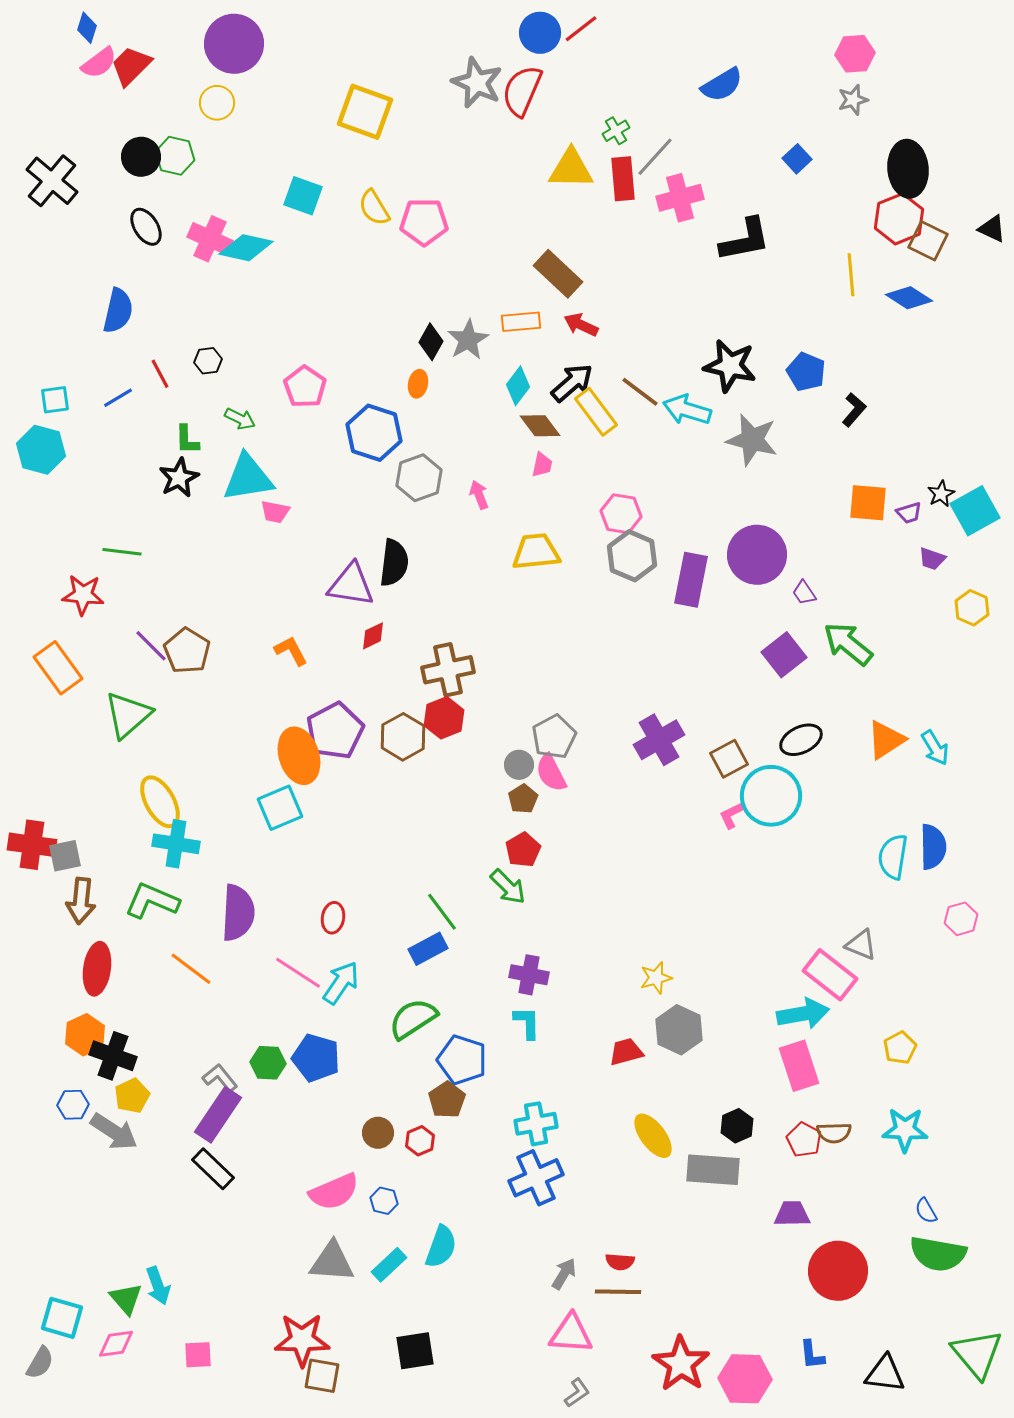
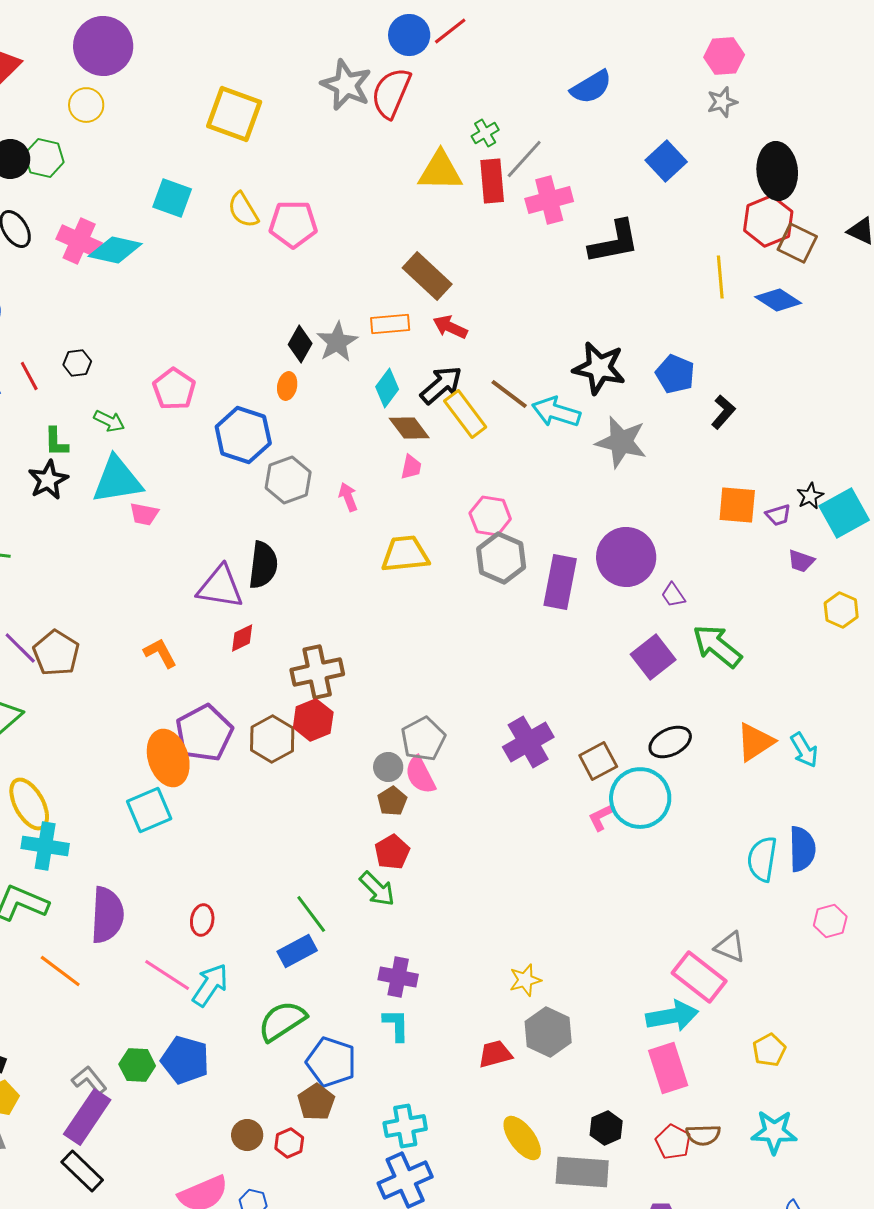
blue square: (797, 159) -> (666, 161), size x1.4

